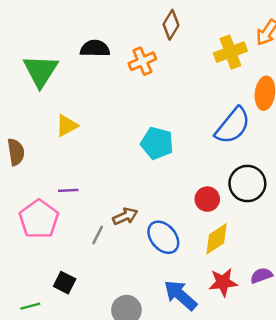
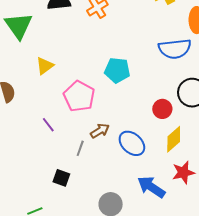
blue semicircle: (233, 126) -> (175, 49), turned 52
purple line: (68, 190) -> (48, 125), moved, turned 63
pink pentagon: (39, 219) -> (79, 96), moved
black square: (65, 283) -> (61, 178), moved

